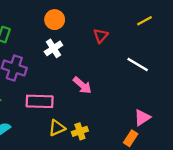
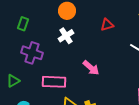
red triangle: (101, 36) -> (107, 25), turned 32

